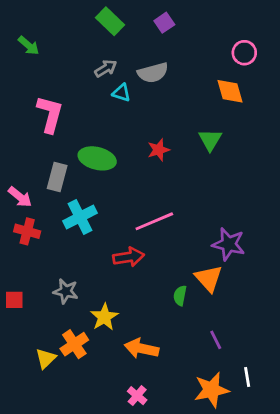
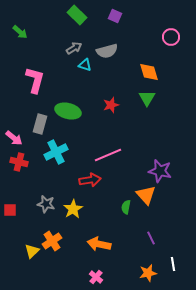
purple square: (164, 23) -> (115, 16), turned -32
orange diamond: (230, 91) -> (149, 72), moved
yellow star: (104, 317) -> (73, 209), moved
orange star: (211, 390) -> (148, 273), size x0.7

